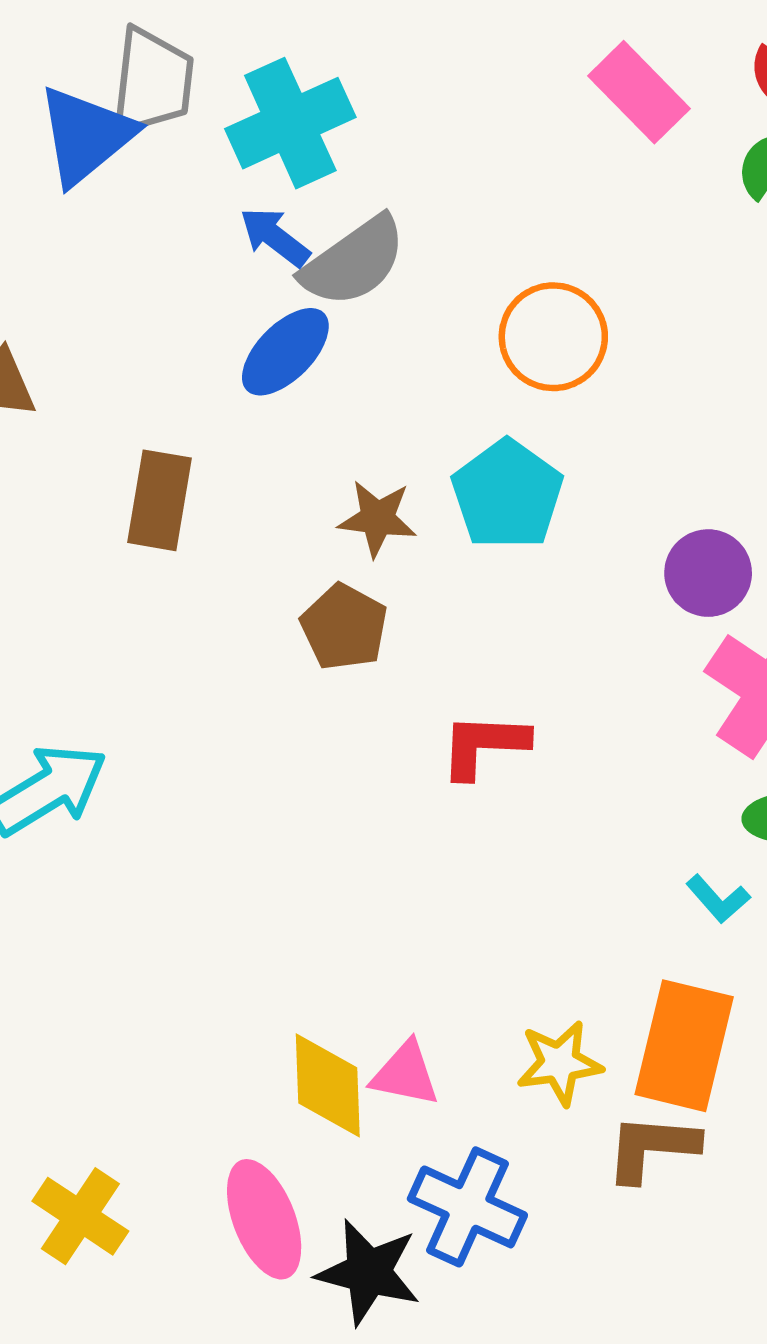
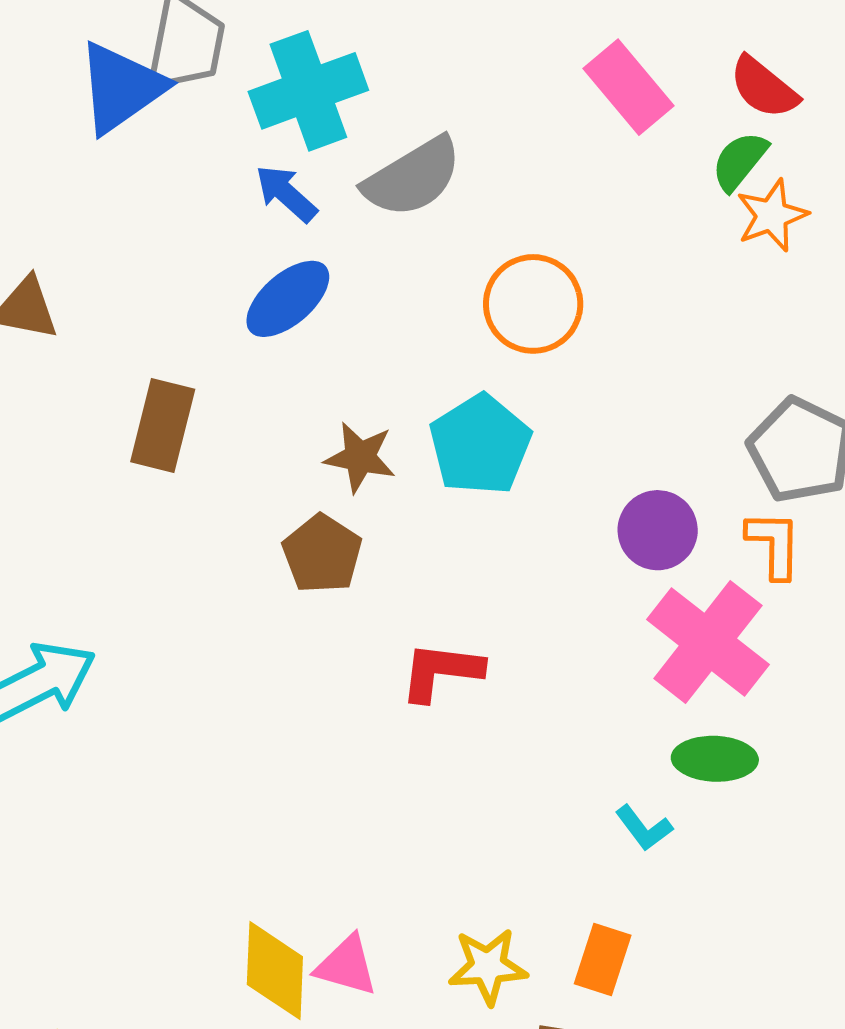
gray semicircle: (354, 262) -> (413, 177), moved
orange rectangle: (684, 1046) -> (603, 959), size x0.6

